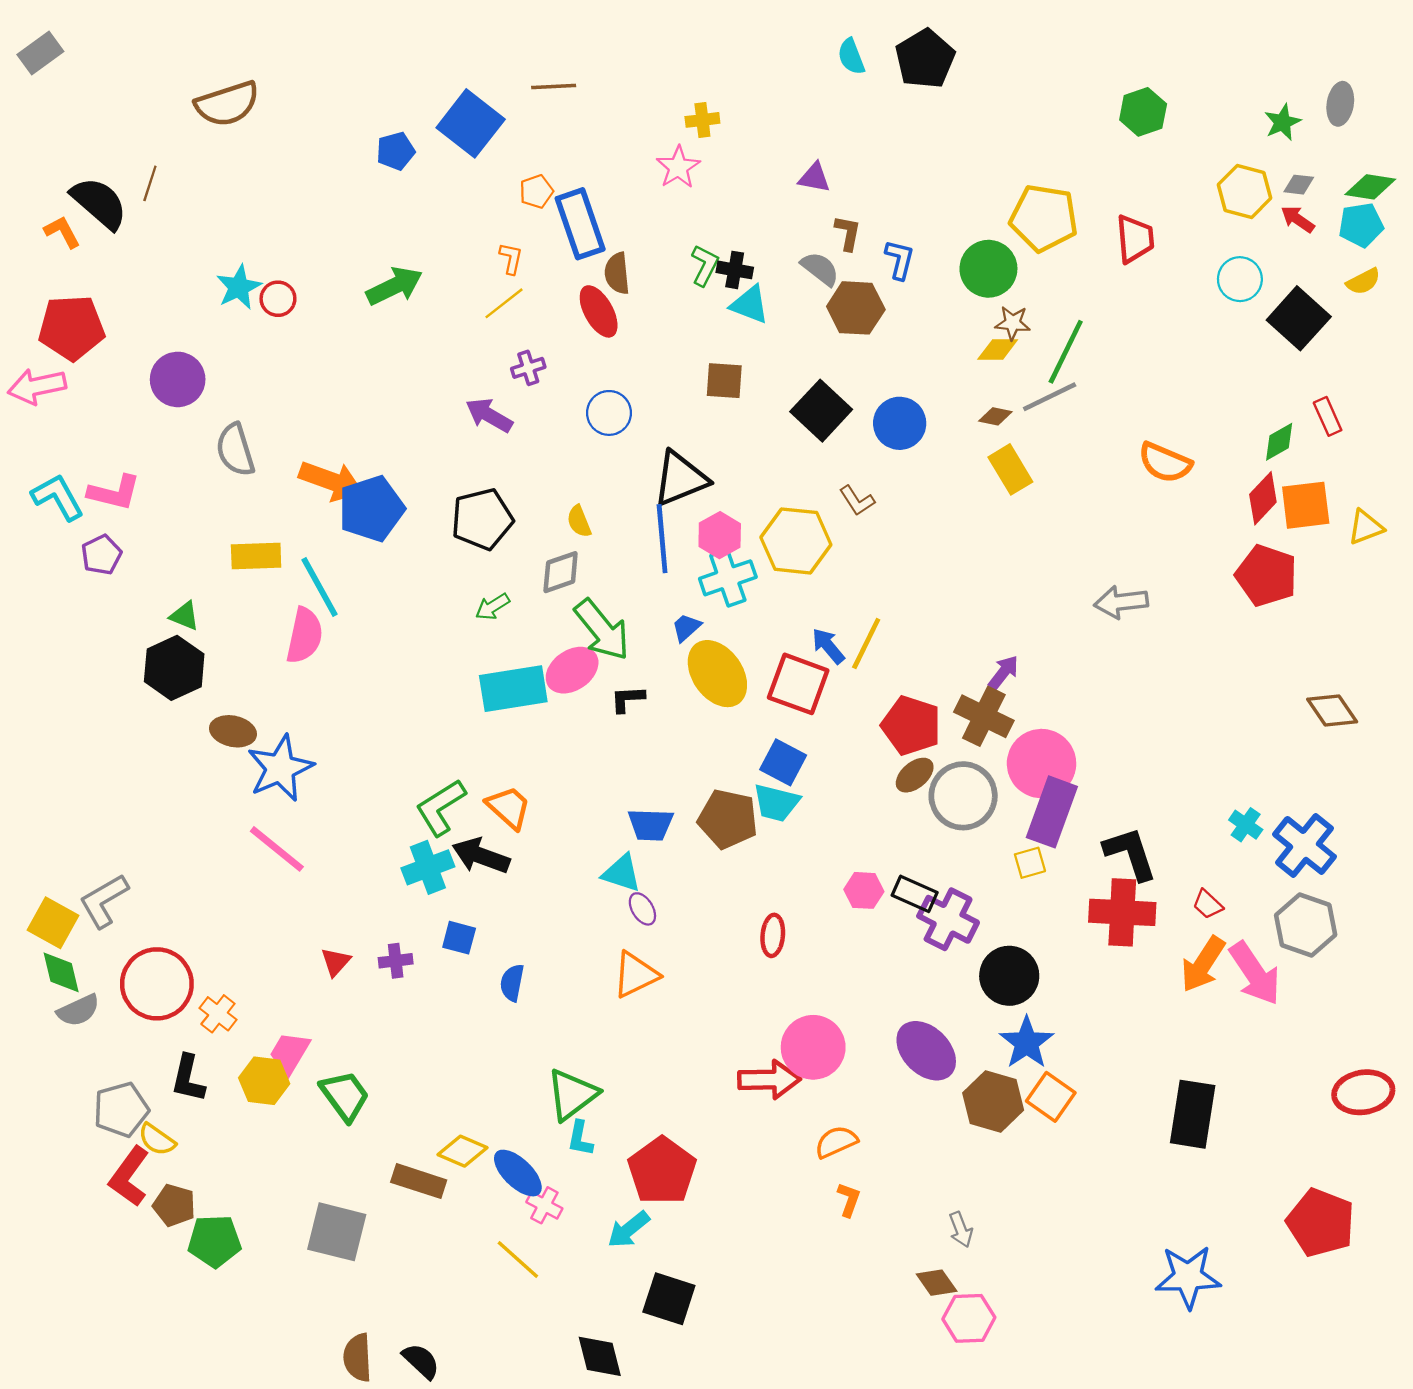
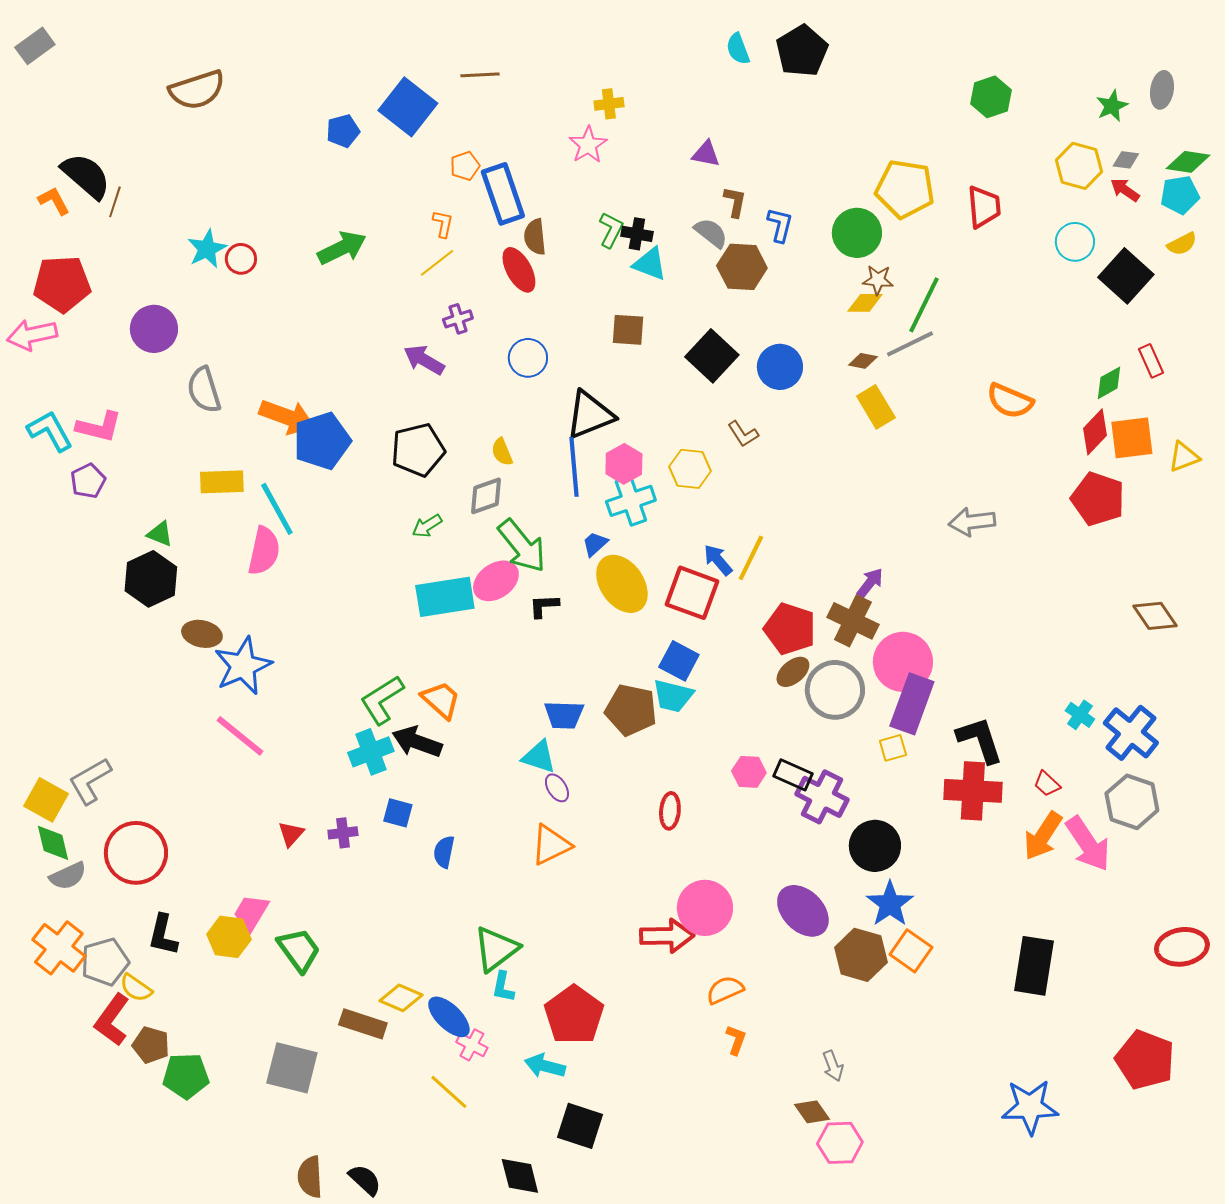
brown line: (150, 183) -> (115, 202), moved
yellow hexagon: (796, 541) -> (690, 469), size x0.7
orange cross: (218, 1014) -> (59, 948), moved, size x1.6
cyan arrow: (629, 1230) -> (545, 1066), turned 54

